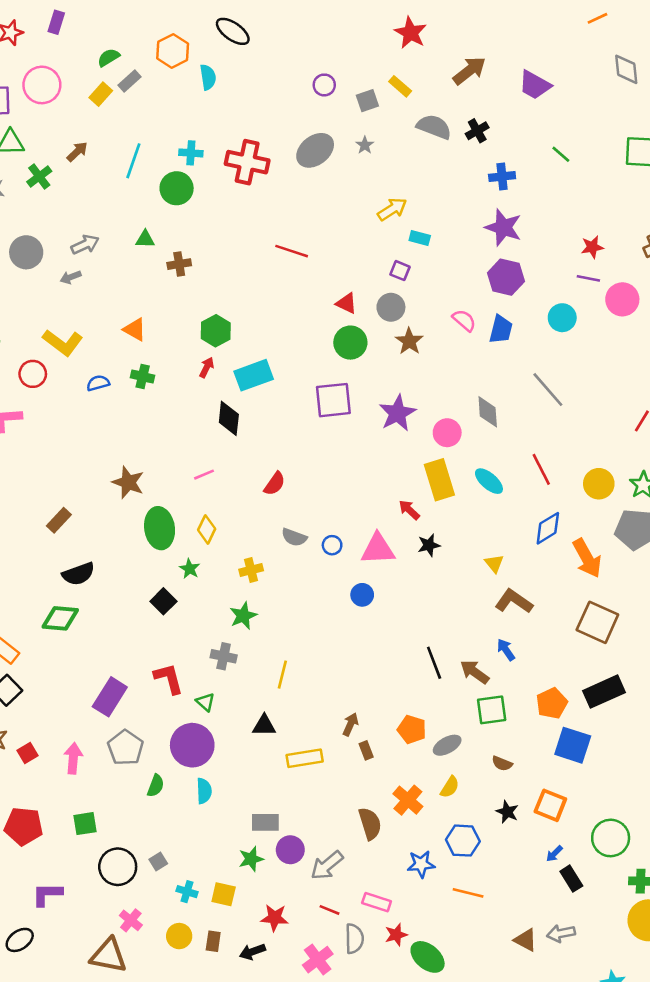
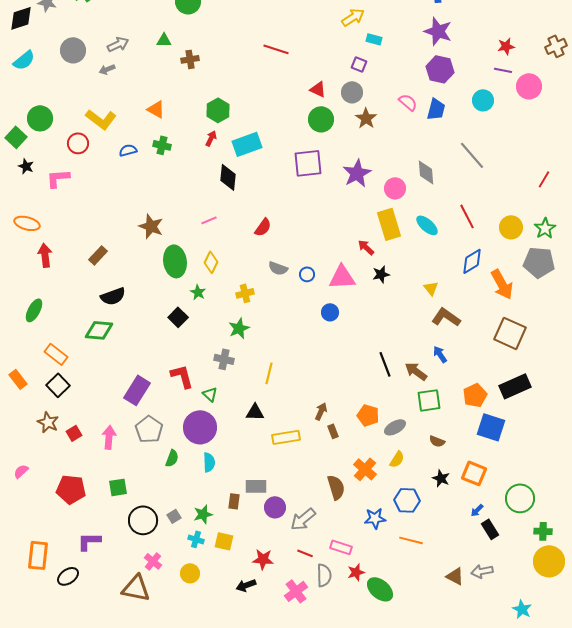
green star: (251, 859) -> (203, 514), moved
brown rectangle: (213, 941) -> (234, 501), moved

